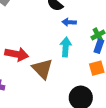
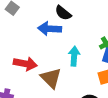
blue arrow: (69, 22) -> (50, 29), moved, size x1.6

